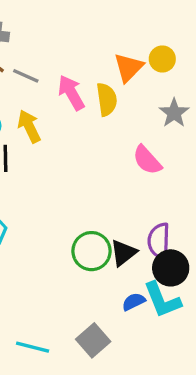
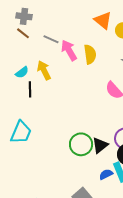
orange triangle: (129, 67) -> (103, 20), moved, turned -36
gray line: (26, 76) -> (51, 39), moved

